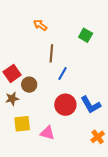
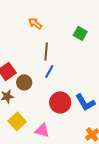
blue line: (62, 73) -> (49, 71), moved
yellow square: (22, 124) -> (17, 121), turned -36

